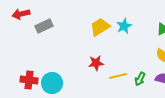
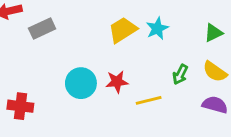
green arrow: (140, 79) -> (180, 74), moved
cyan circle: (52, 83) -> (81, 83), moved

